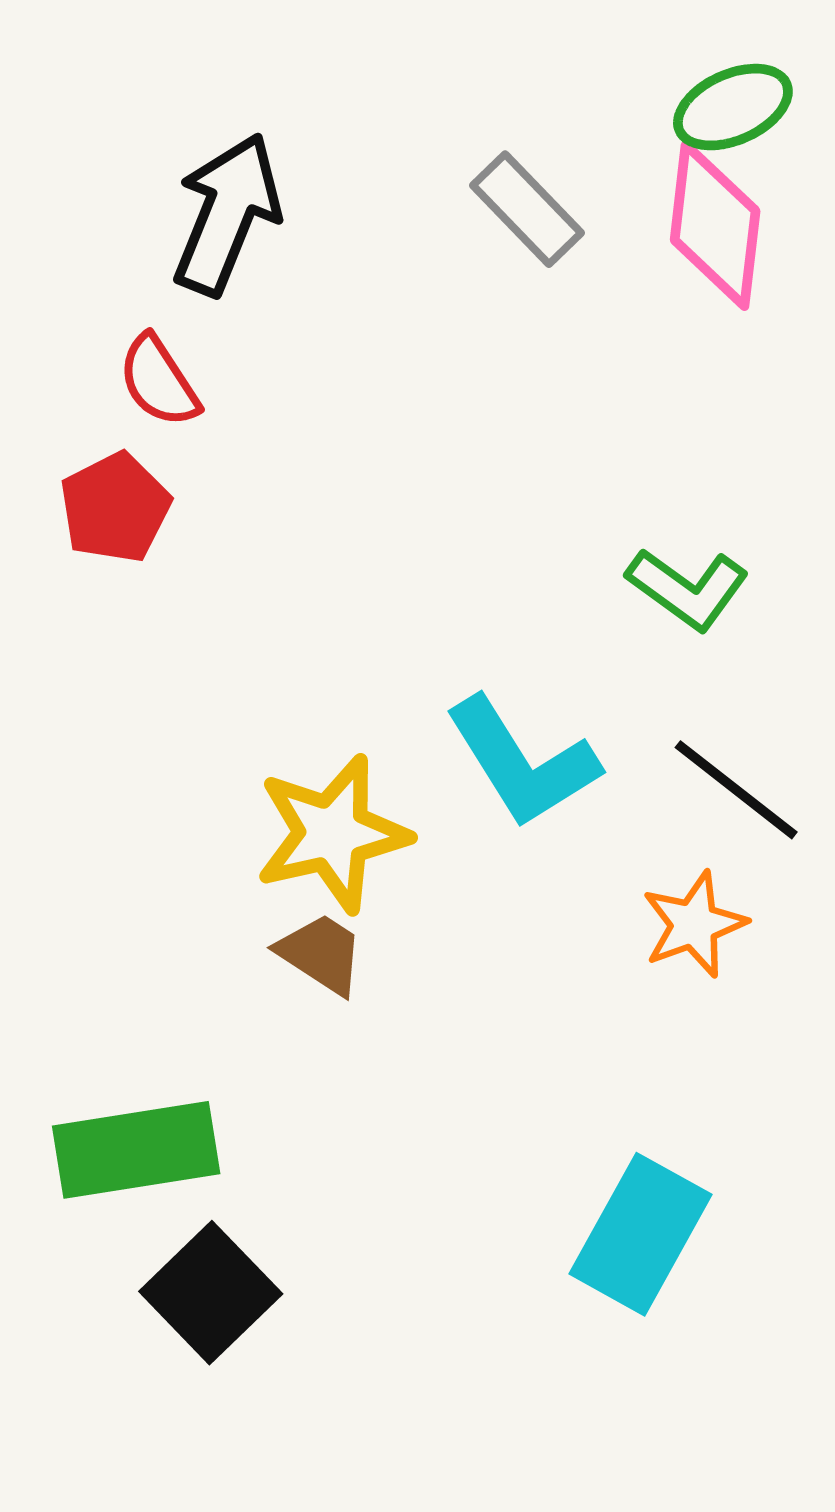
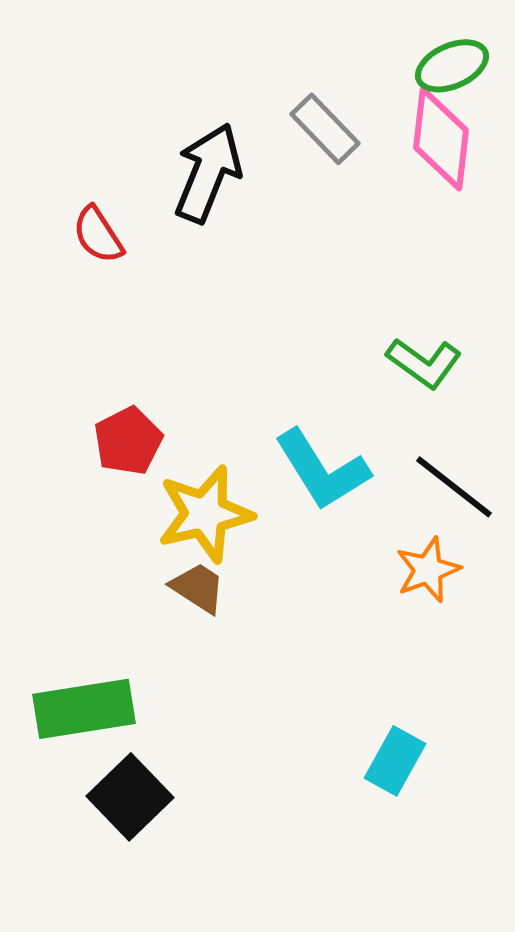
black arrow: (227, 214) -> (208, 173), moved
red pentagon: (115, 508) -> (128, 441), moved
cyan rectangle: (640, 1234) -> (395, 761), size x0.7

